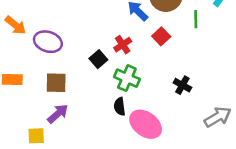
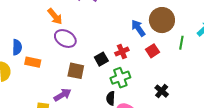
orange arrow: (16, 25) -> (55, 16), moved
green cross: (127, 78) -> (120, 78), turned 36
brown square: (56, 83) -> (76, 71), moved

